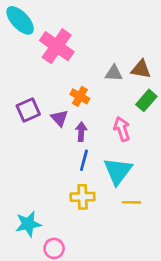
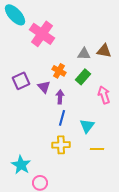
green rectangle: (146, 100) -> (83, 77), moved
pink arrow: (122, 129) -> (104, 95), moved
cyan triangle: (118, 171) -> (87, 126), size x0.7
cyan star: (28, 224) -> (21, 165), turned -30

